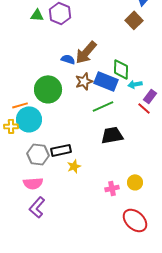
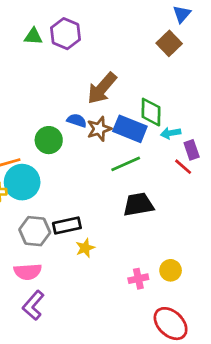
blue semicircle: (68, 59) -> (77, 120), moved
green circle: (48, 89) -> (49, 140), size x0.7
purple rectangle: (150, 96) -> (192, 150), turned -56

